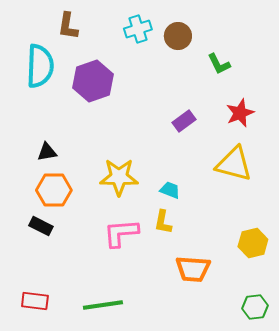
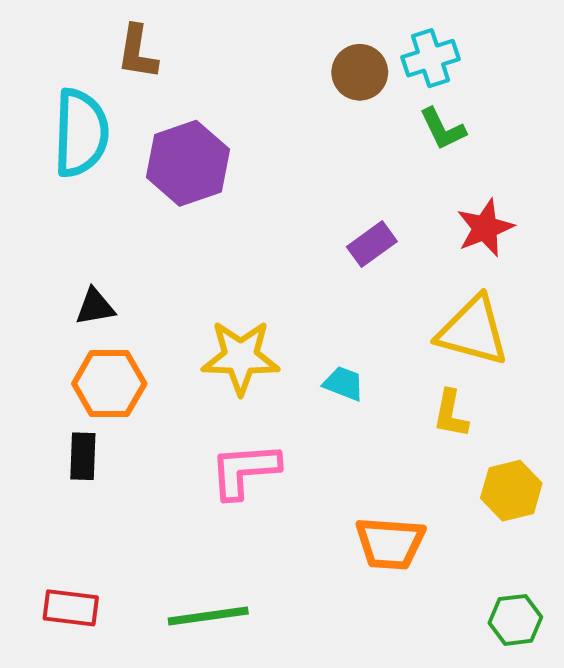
cyan cross: (138, 29) -> (430, 58), moved
yellow L-shape: (163, 222) -> (451, 414), moved
black rectangle: (41, 226) -> (83, 456), turned 65

